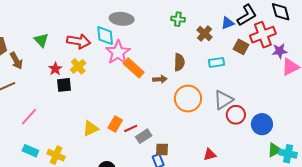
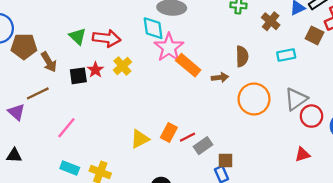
red arrow: (79, 41) -> (107, 38), moved
black square: (64, 85) -> (78, 76), moved
red triangle: (210, 155) -> (303, 154), moved

